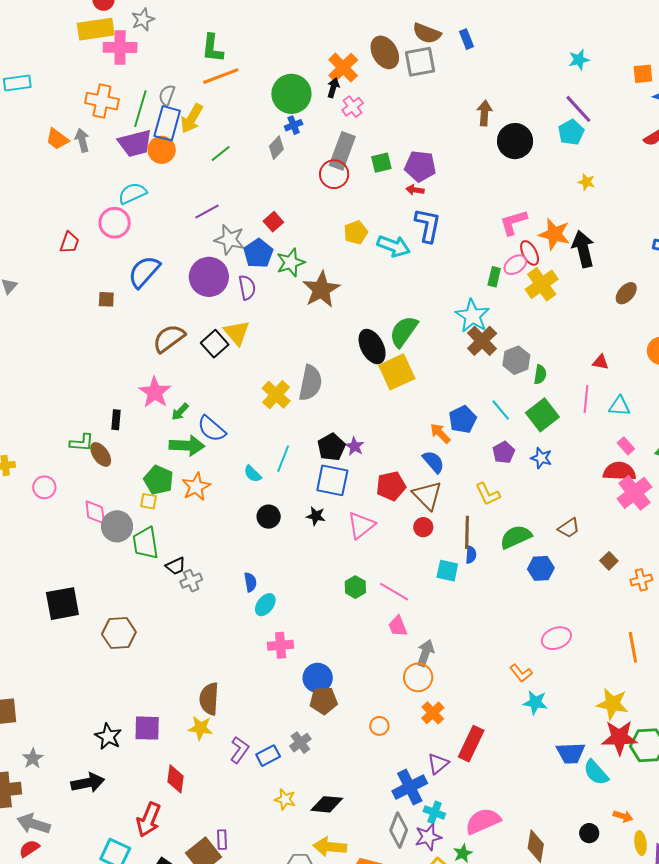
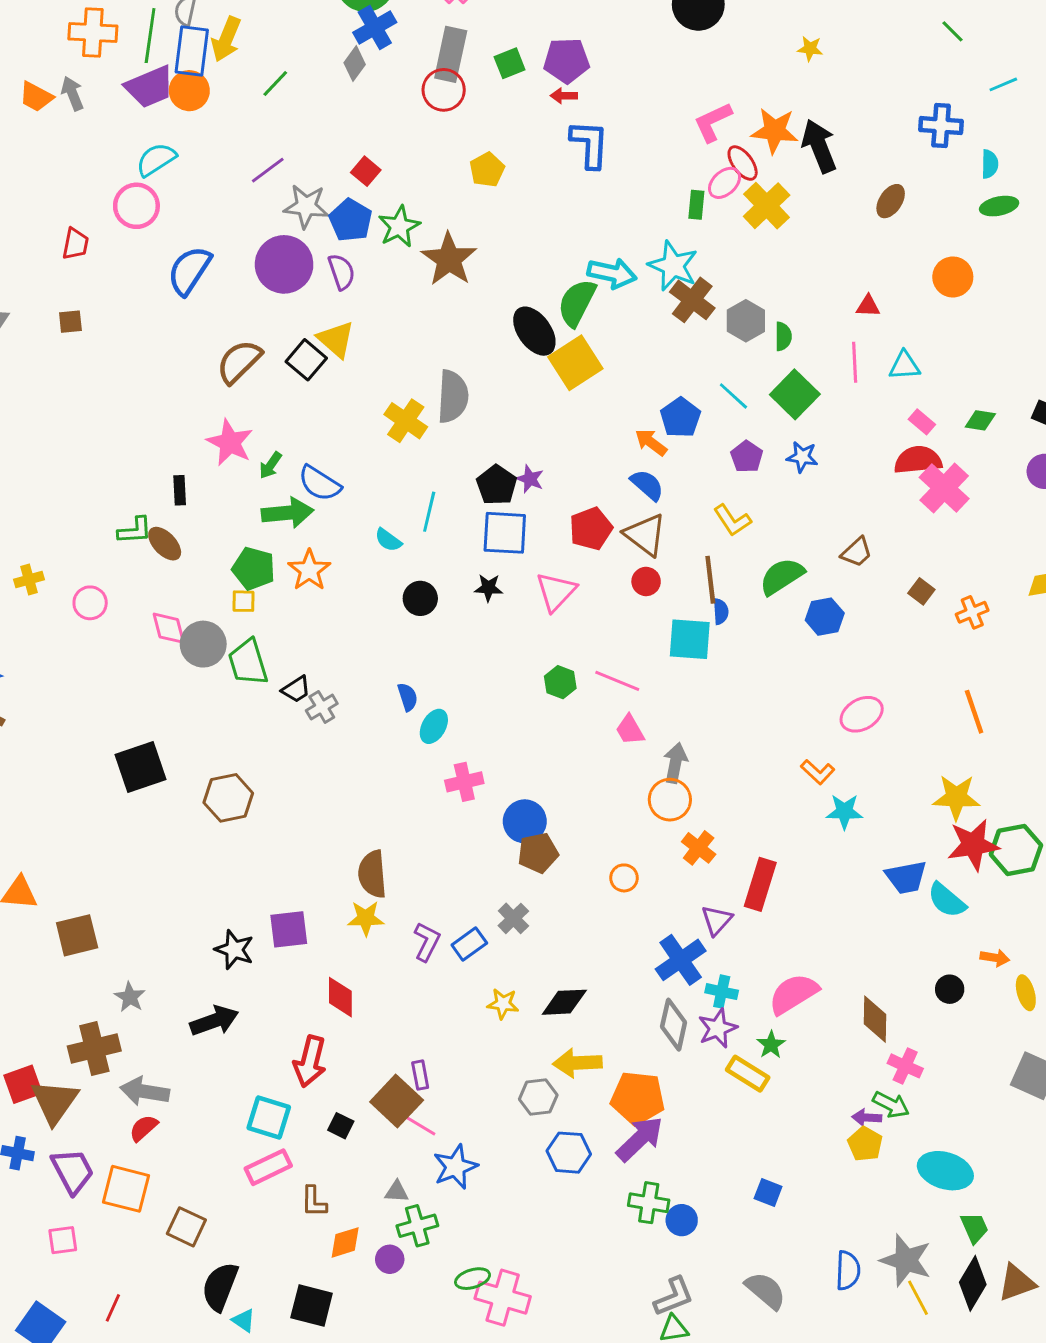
blue cross: (294, 125) -> (375, 27), size x1.6
cyan arrow: (394, 246) -> (612, 273), moved
brown square: (106, 299) -> (70, 322), moved
cyan square: (447, 571) -> (690, 639), size x1.4

